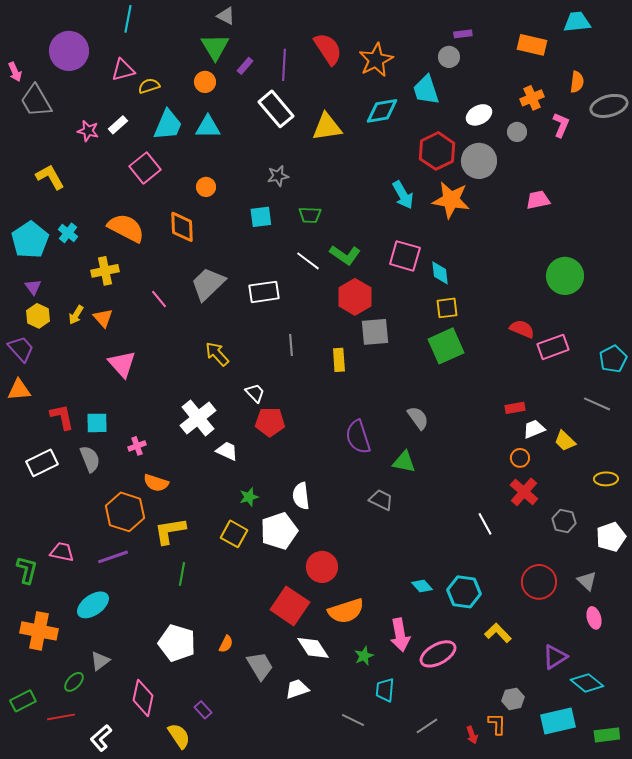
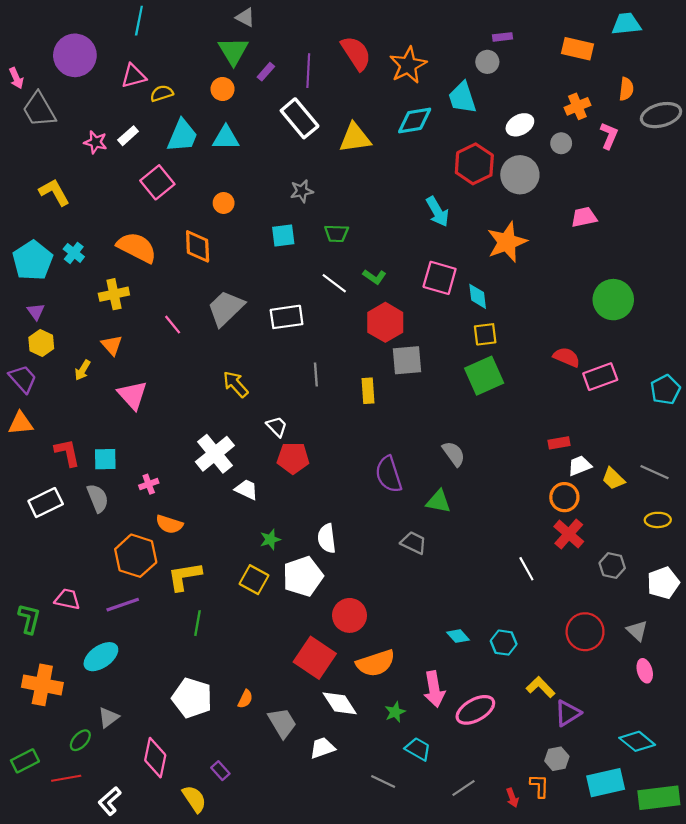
orange star: (451, 200) -> (507, 242), moved, turned -30
green L-shape: (345, 255) -> (374, 277), size x0.7
yellow arrow: (76, 315) -> (82, 370), moved
gray line: (597, 404) -> (654, 472), moved
orange circle: (520, 458) -> (564, 497), size x1.4
cyan hexagon: (464, 592) -> (504, 643), size x0.7
purple triangle: (555, 657) -> (568, 713), moved
cyan trapezoid: (385, 690) -> (418, 749), turned 115
green rectangle: (607, 735) -> (659, 798), size x1.5

